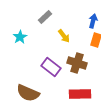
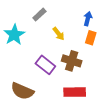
cyan star: (20, 37) -> (14, 35), size x1.5

